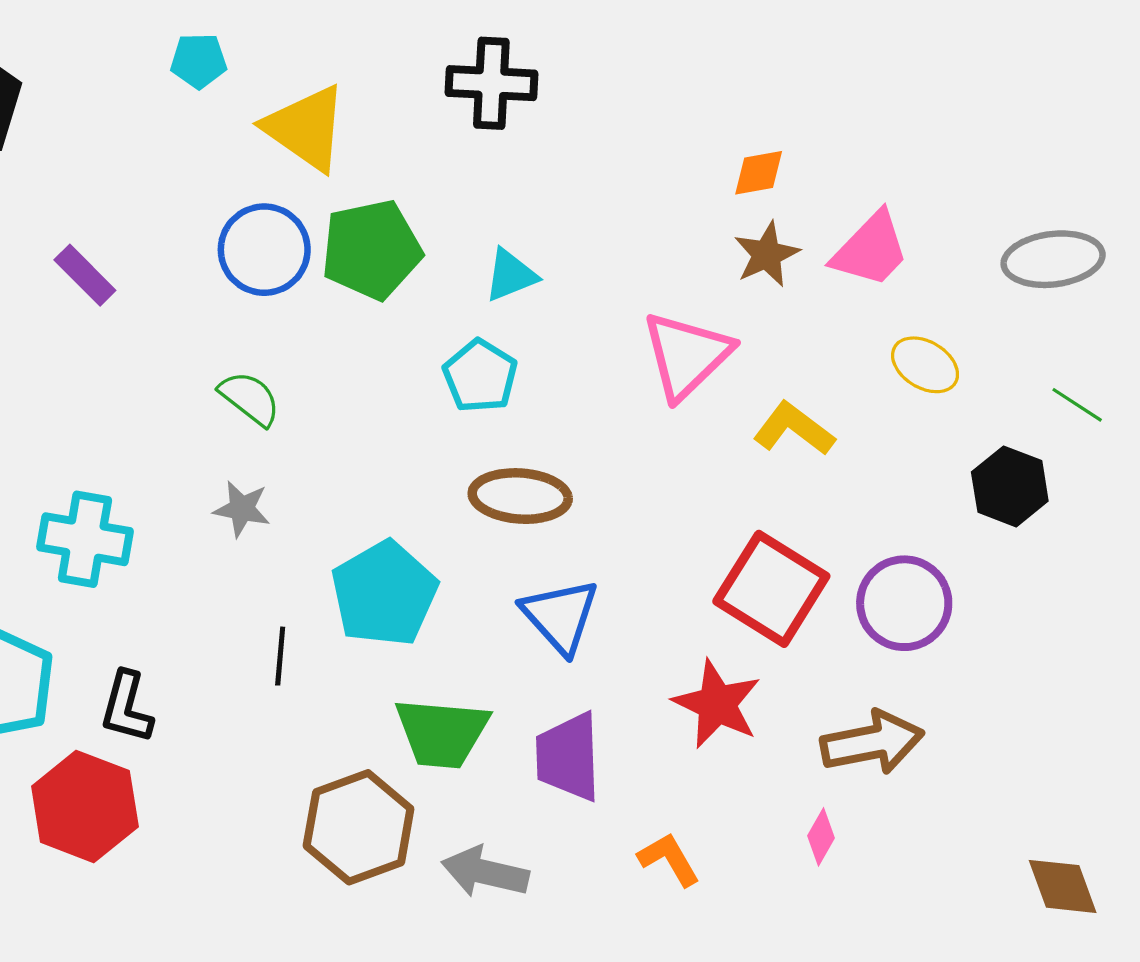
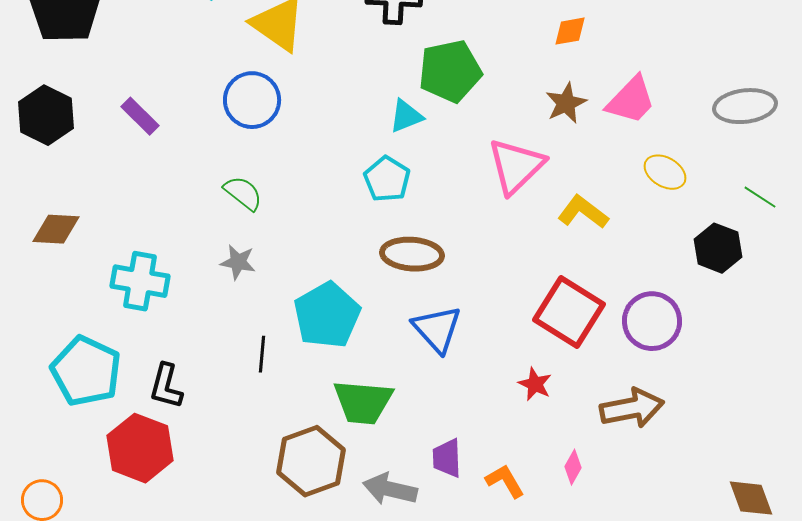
orange diamond: (759, 173) -> (570, 31), moved
green pentagon: (371, 250) -> (450, 71), moved
red star: (717, 704) -> (535, 384), size x0.6
purple trapezoid: (568, 757) -> (447, 458), moved, size x0.7
pink diamond: (821, 837) -> (573, 467), moved

